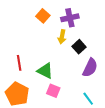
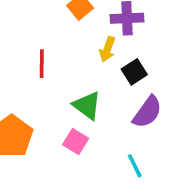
red line: (19, 63) -> (42, 64), moved
green triangle: (45, 71) -> (87, 106), moved

